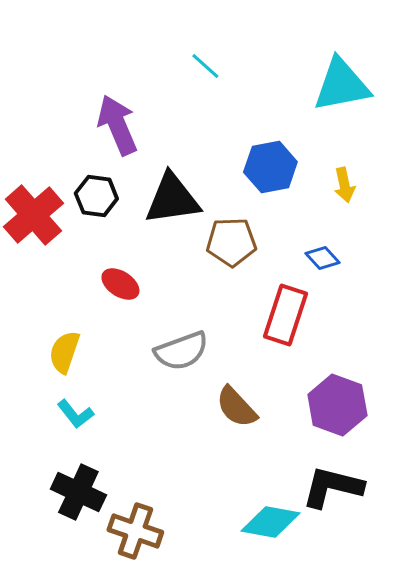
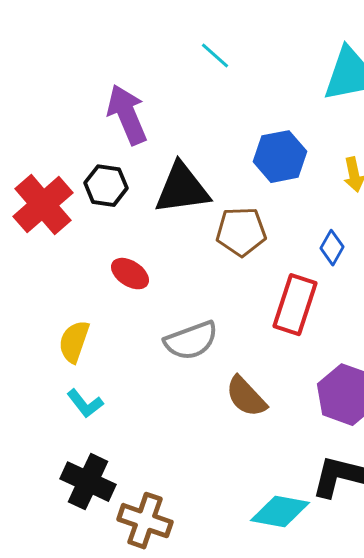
blue diamond: (322, 258) -> (332, 248), turned 72

